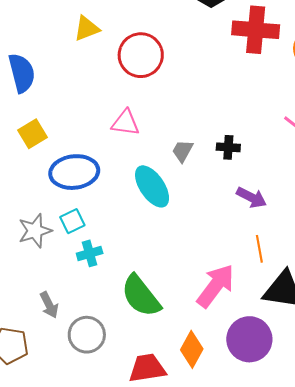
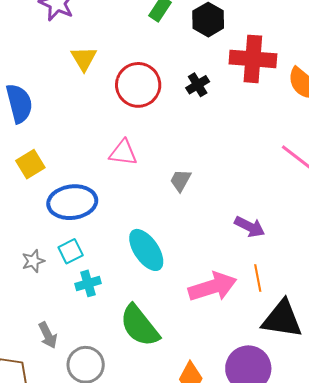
yellow triangle: (87, 28) -> (84, 59), turned -40
black cross: (228, 147) -> (198, 85), moved, turned -35
cyan ellipse: (152, 186) -> (146, 250), moved
gray star: (35, 231) -> (33, 261), size x0.7
pink arrow: (216, 286) -> (212, 287), moved, turned 36

